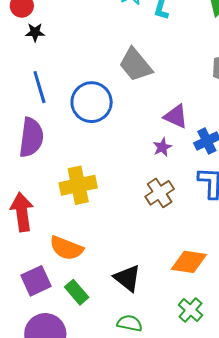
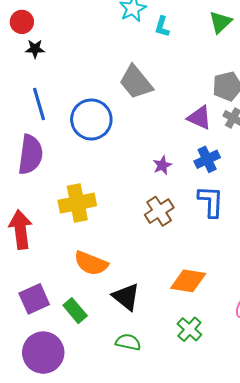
purple triangle: (176, 116) -> (199, 118), moved
orange semicircle: (66, 248) -> (91, 263), moved

